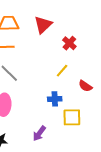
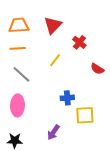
yellow line: (62, 71) -> (55, 60), moved
red semicircle: (85, 86) -> (97, 69), moved

